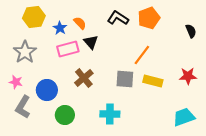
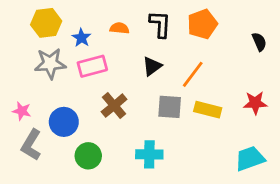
black L-shape: (118, 18) -> (160, 24), turned 60
orange semicircle: (80, 23) -> (119, 28), moved, turned -40
black triangle: (91, 42) -> (152, 66), moved, turned 35
gray star: (25, 52) -> (50, 63), moved, turned 30

